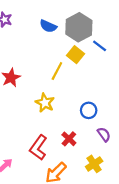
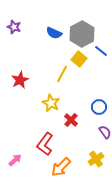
blue circle: (89, 110) -> (99, 107), moved
red cross: (69, 139) -> (71, 120), moved

